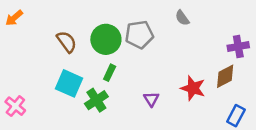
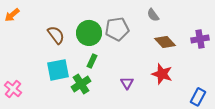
brown diamond: (225, 76) -> (165, 42), moved, turned 75
cyan square: (69, 83) -> (58, 70), turned -35

